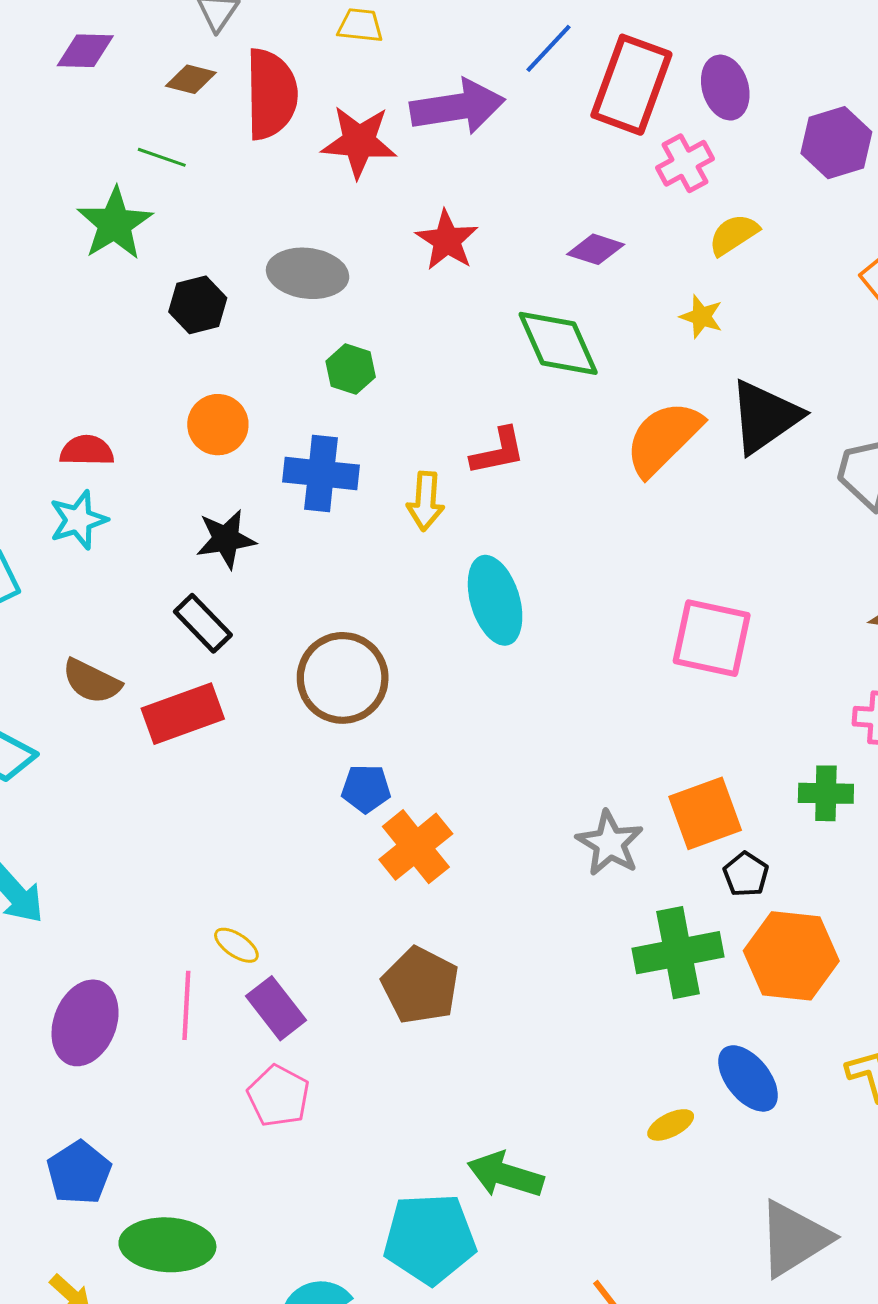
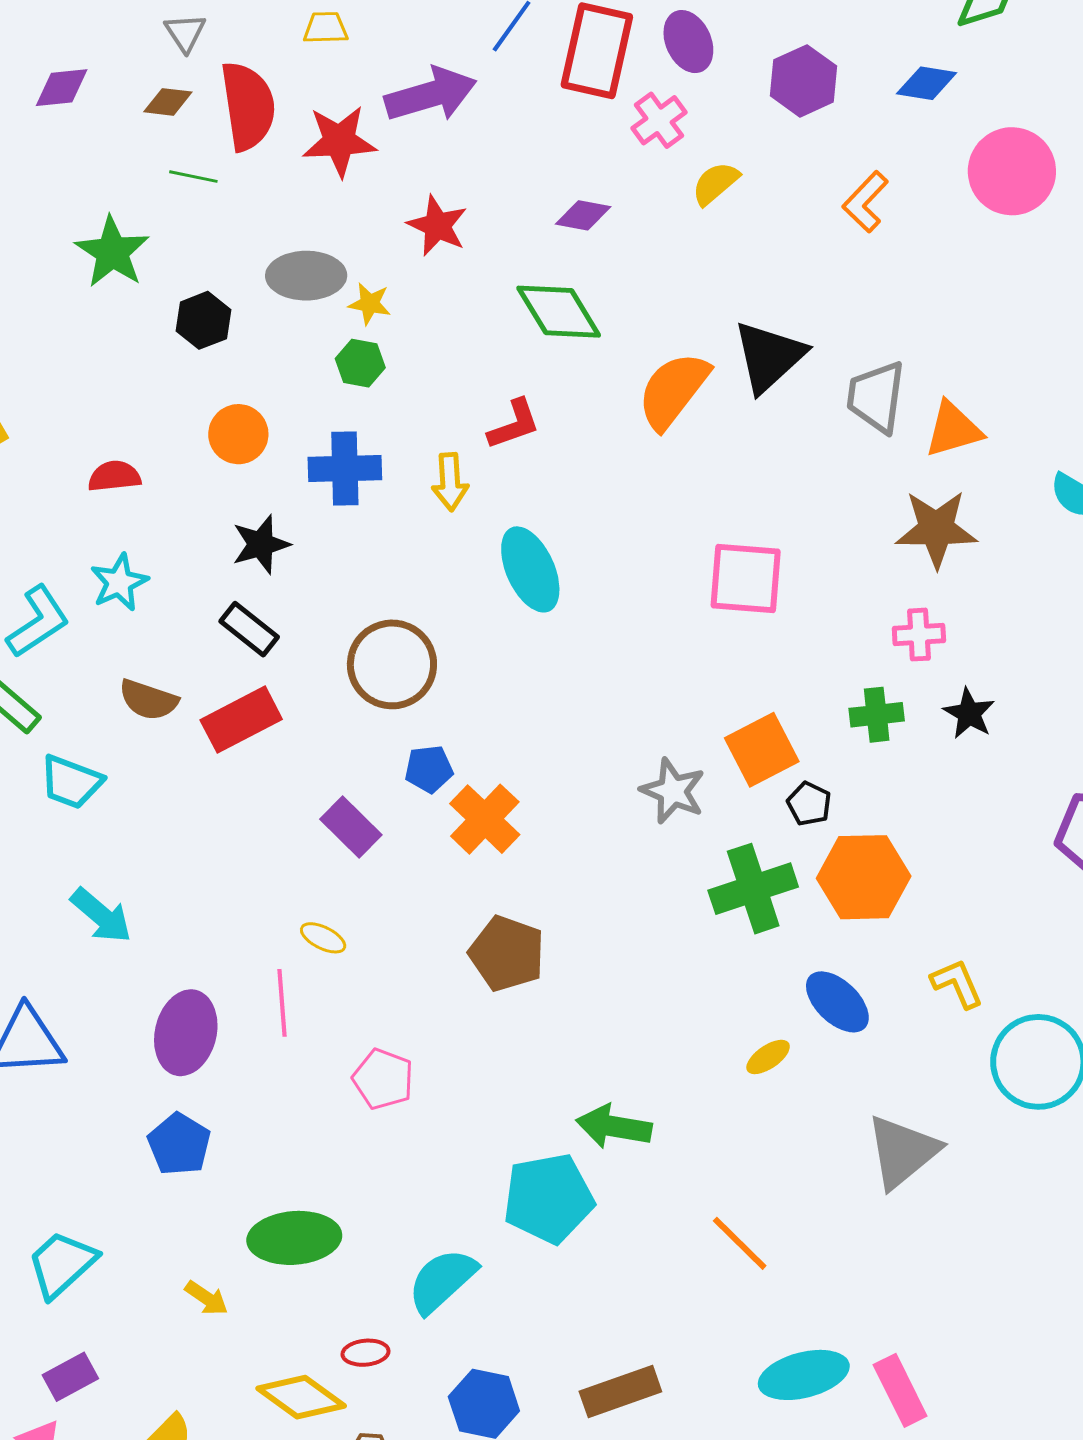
green line: (162, 157) -> (193, 177), moved
yellow star: (701, 317) -> (370, 304), moved
cyan star: (78, 520) -> (119, 582), moved
purple rectangle: (276, 1008) -> (351, 827), moved
blue pentagon: (79, 1173) -> (179, 1144), moved

